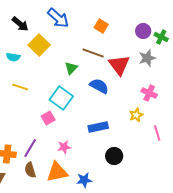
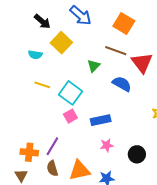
orange square: (101, 26) -> (124, 23), size x1.5
cyan square: (61, 98) -> (70, 93), moved
blue rectangle: (98, 127) -> (101, 120), moved
pink star: (64, 147) -> (107, 145), moved

